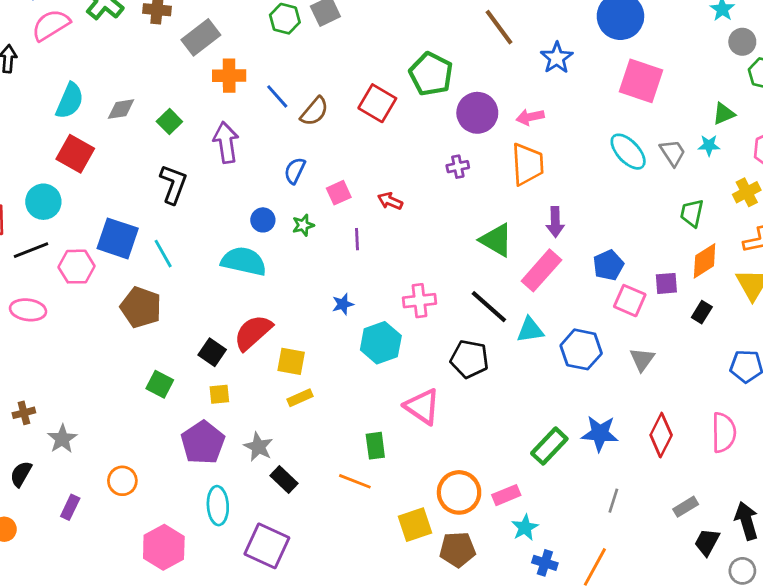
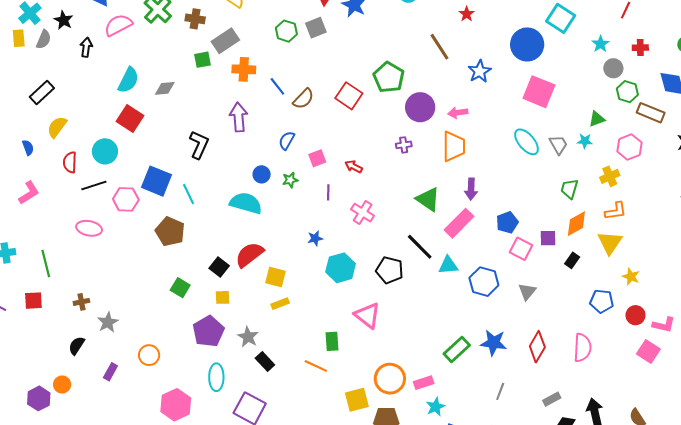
green square: (169, 121) -> (202, 60), moved, turned 30
pink cross: (419, 301) -> (363, 213), moved, turned 35
black pentagon: (469, 359) -> (390, 270), moved

